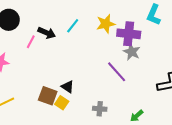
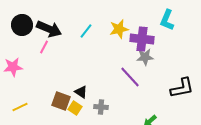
black arrow: (47, 33) -> (49, 29), moved, size x1.4
gray star: (132, 52) -> (145, 57), turned -30
gray cross: (100, 109) -> (101, 107), moved

